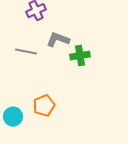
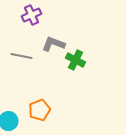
green cross: (80, 56) -> (75, 60), turned 36

